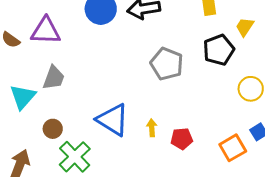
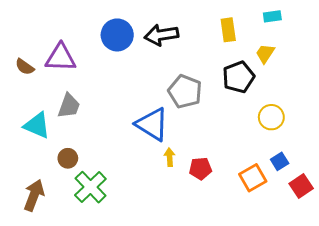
cyan triangle: (23, 97) -> (37, 125), turned -48
blue triangle: (113, 120) -> (152, 124), moved

